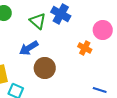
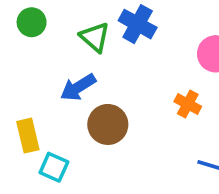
orange cross: (85, 48) -> (188, 104), moved

